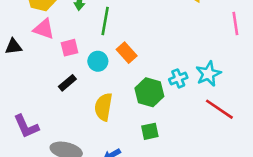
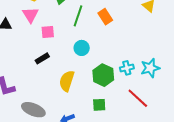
pink triangle: (44, 29) -> (30, 15), turned 30
orange rectangle: (127, 53) -> (105, 17), moved
cyan circle: (98, 61) -> (82, 48), moved
red line: (219, 109) -> (138, 98), moved

